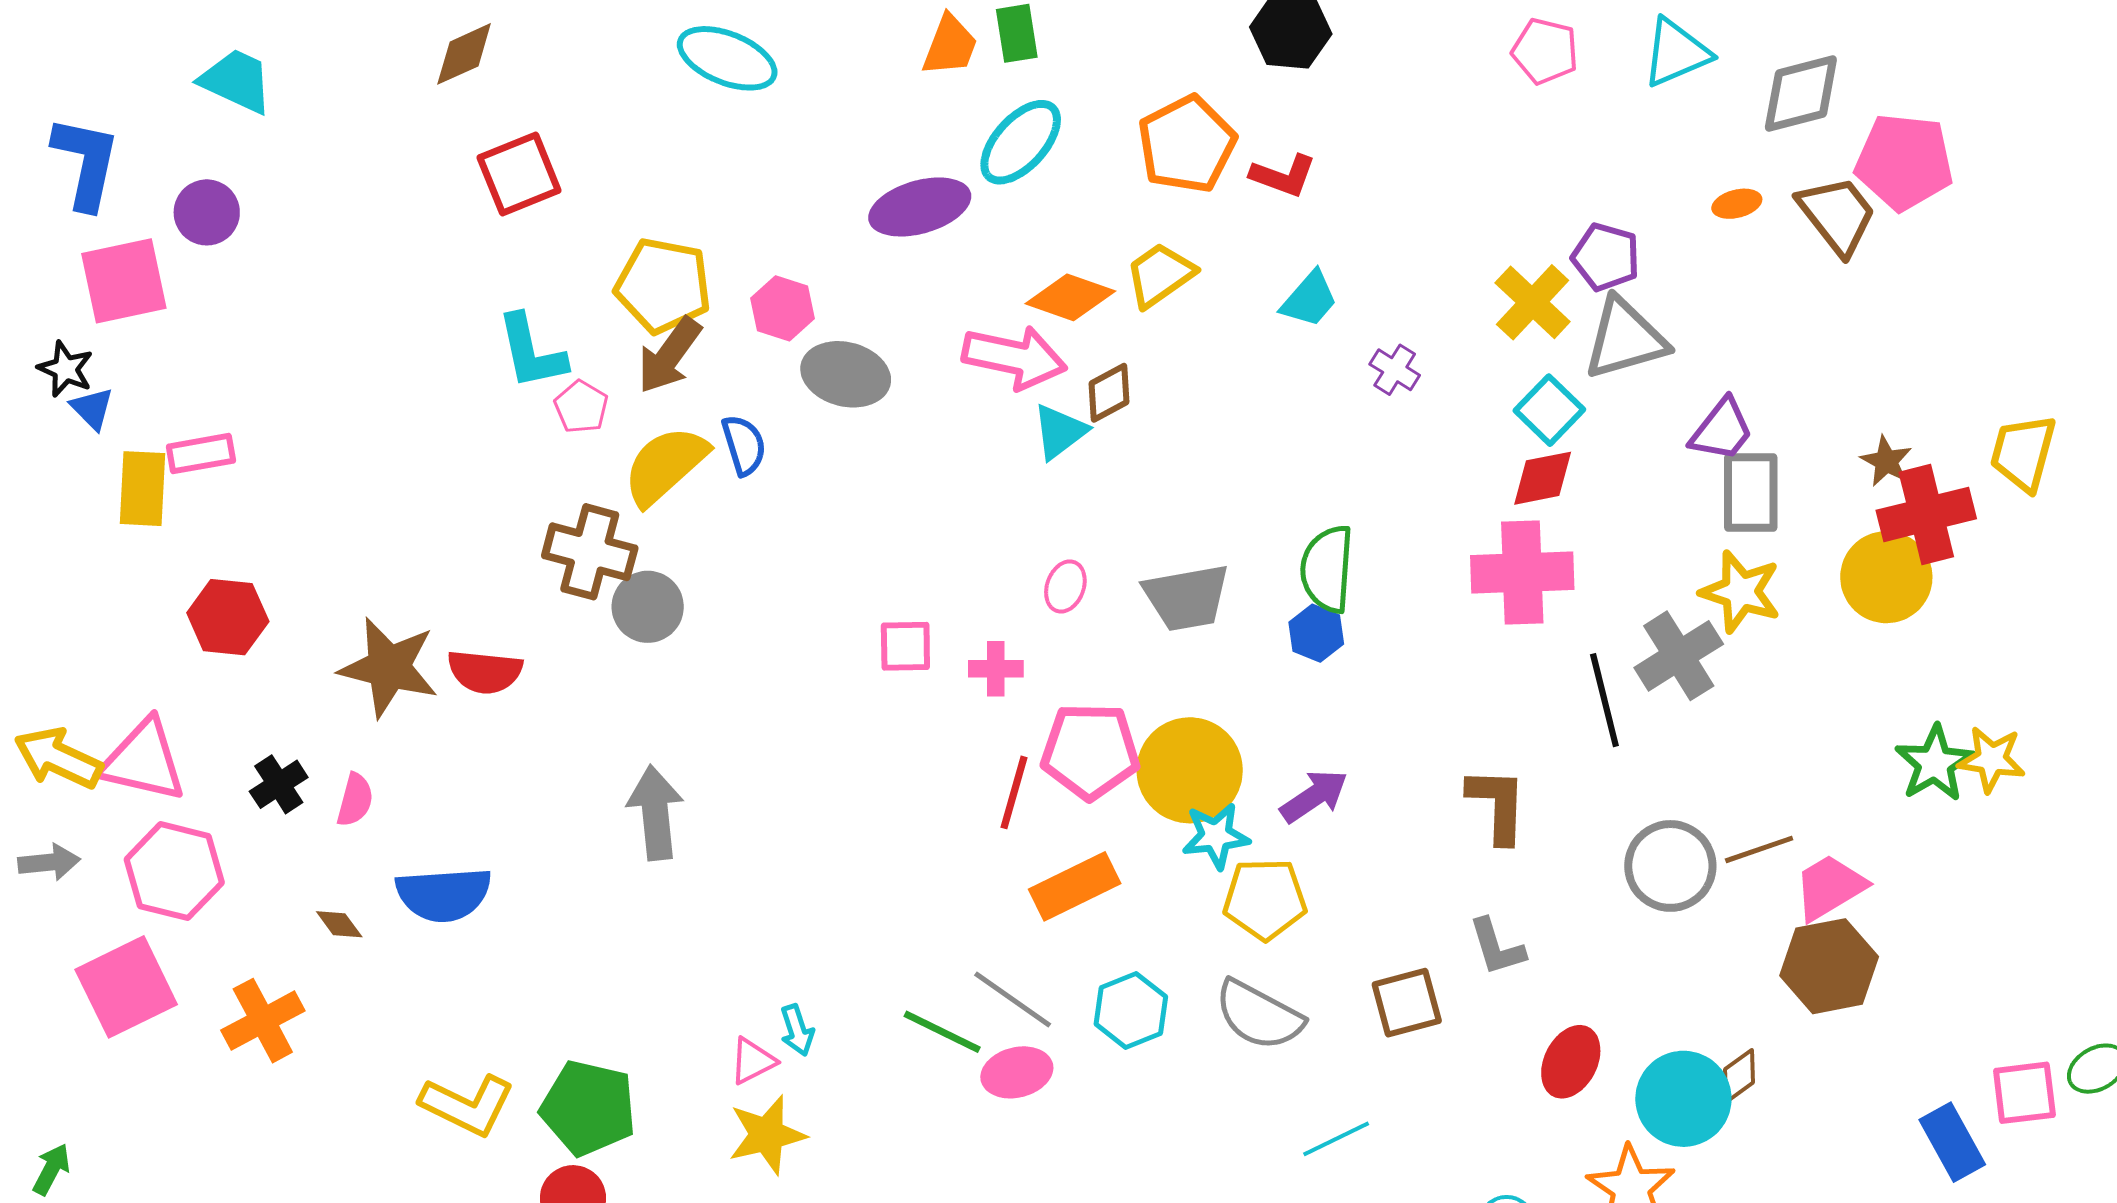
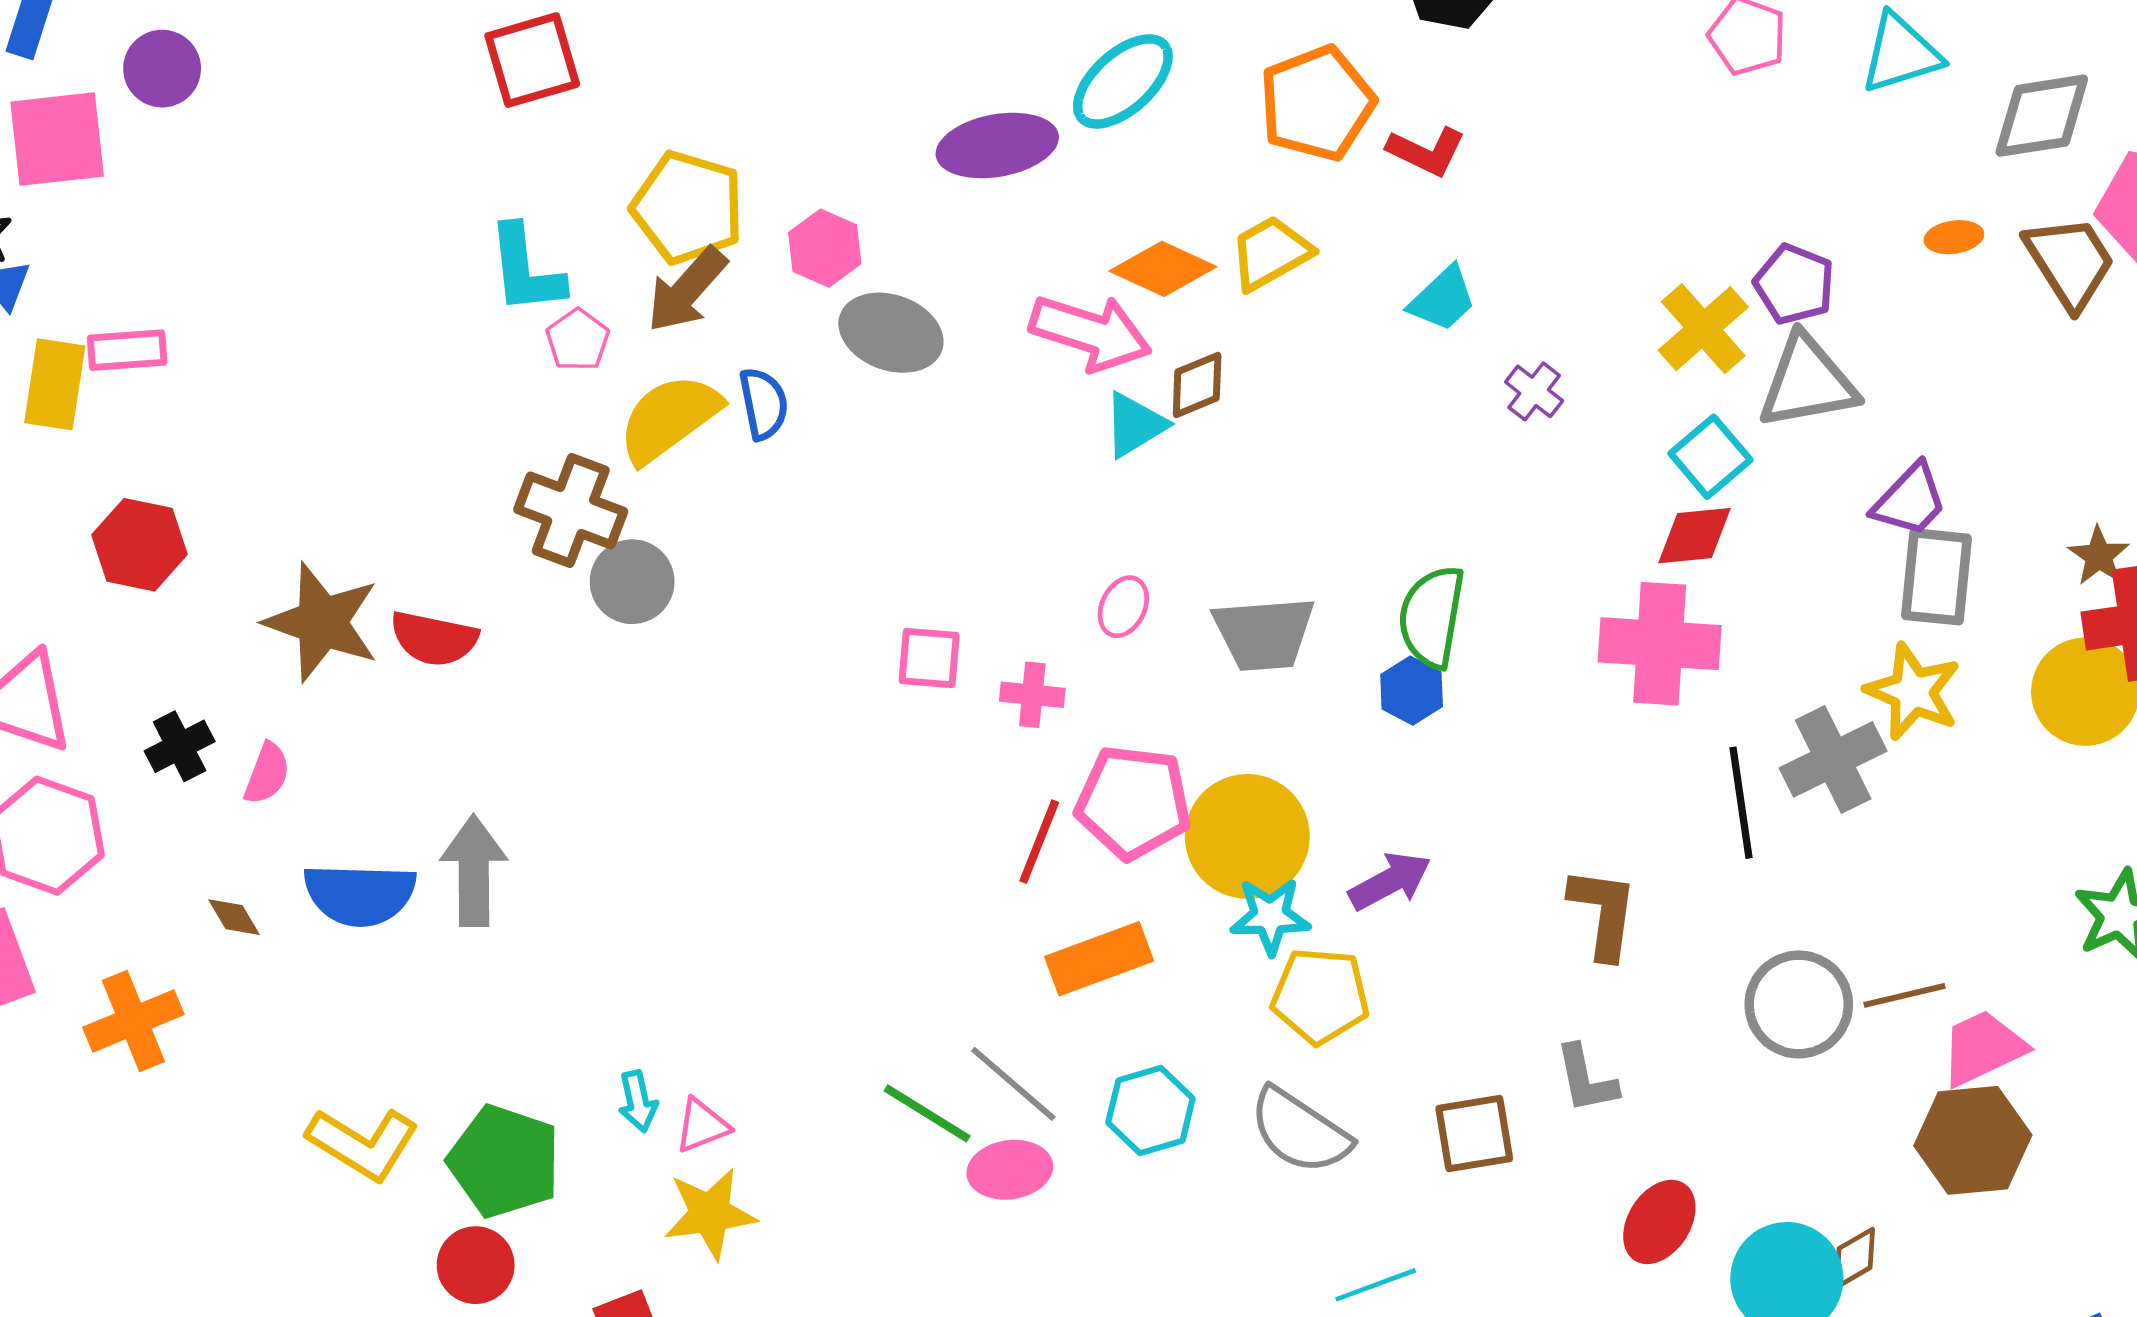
gray arrow: (655, 813) -> (474, 871), moved
cyan arrow: (797, 1030) -> (638, 1101), moved

